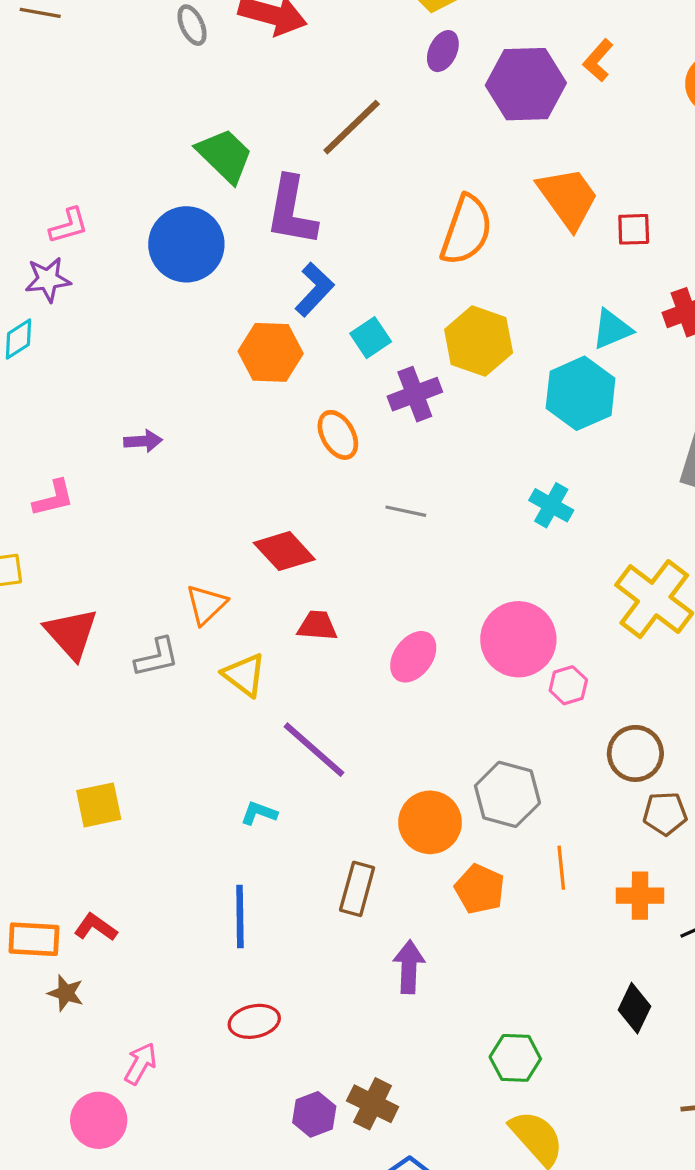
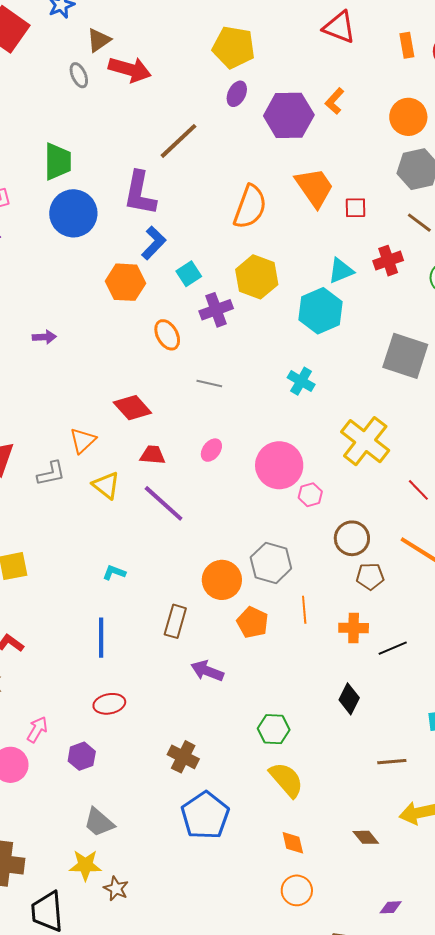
green trapezoid: (225, 155) -> (58, 161), moved, turned 45
pink ellipse: (413, 657) -> (211, 450), moved, size x0.7
purple line: (314, 750) -> (164, 503), moved
purple arrow: (409, 967) -> (207, 671), turned -72
purple hexagon: (314, 1114) -> (82, 756), moved

